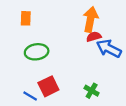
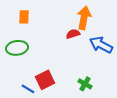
red semicircle: (94, 37) -> (73, 34), moved
green ellipse: (37, 52) -> (17, 48), moved

